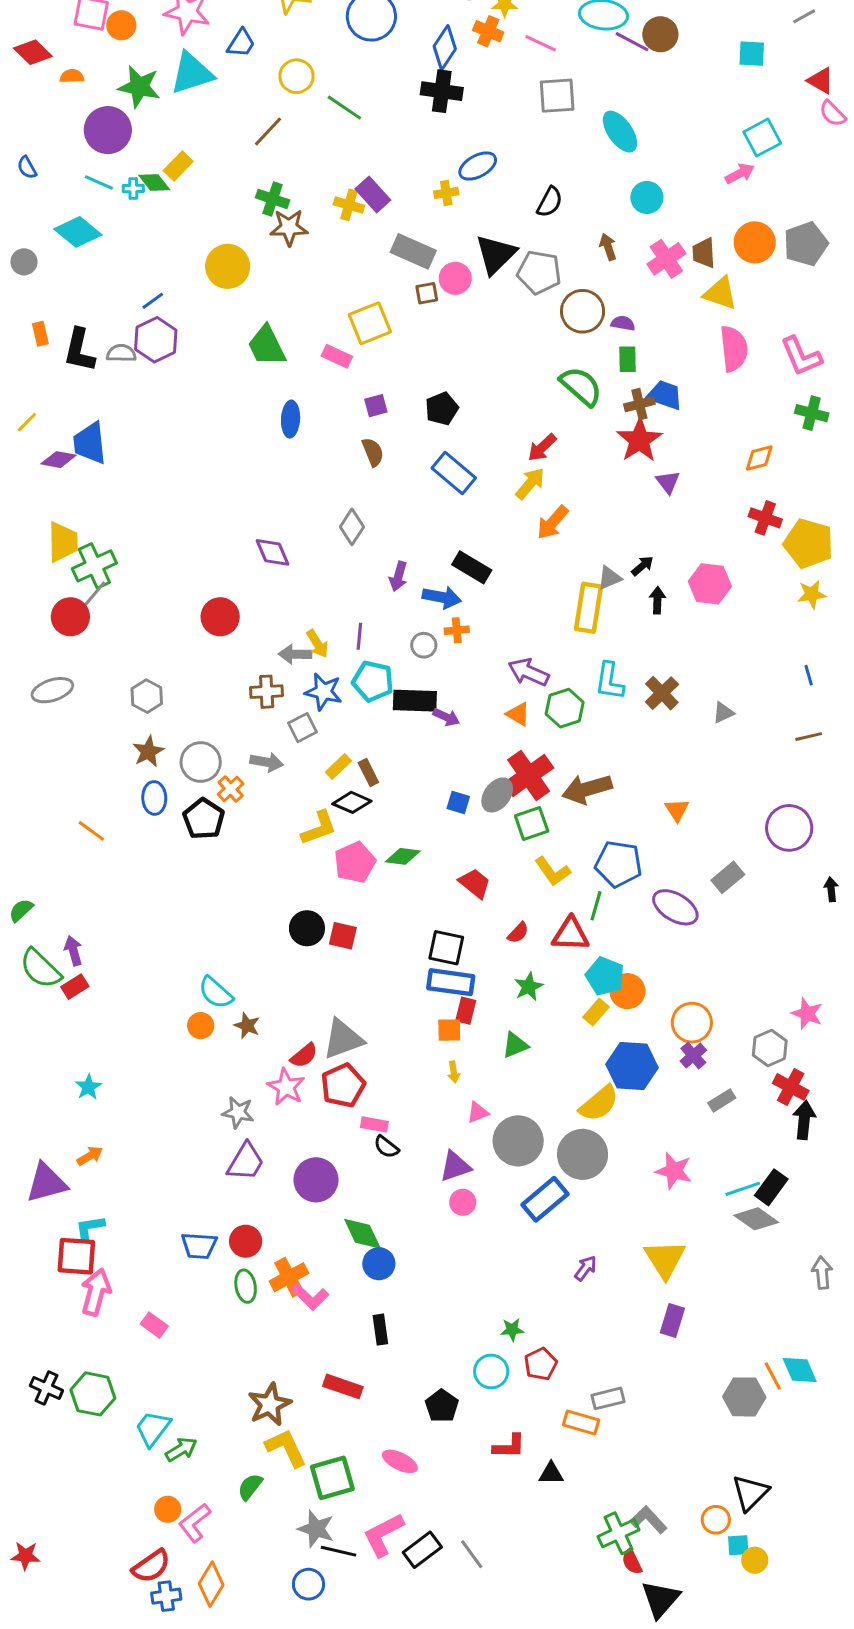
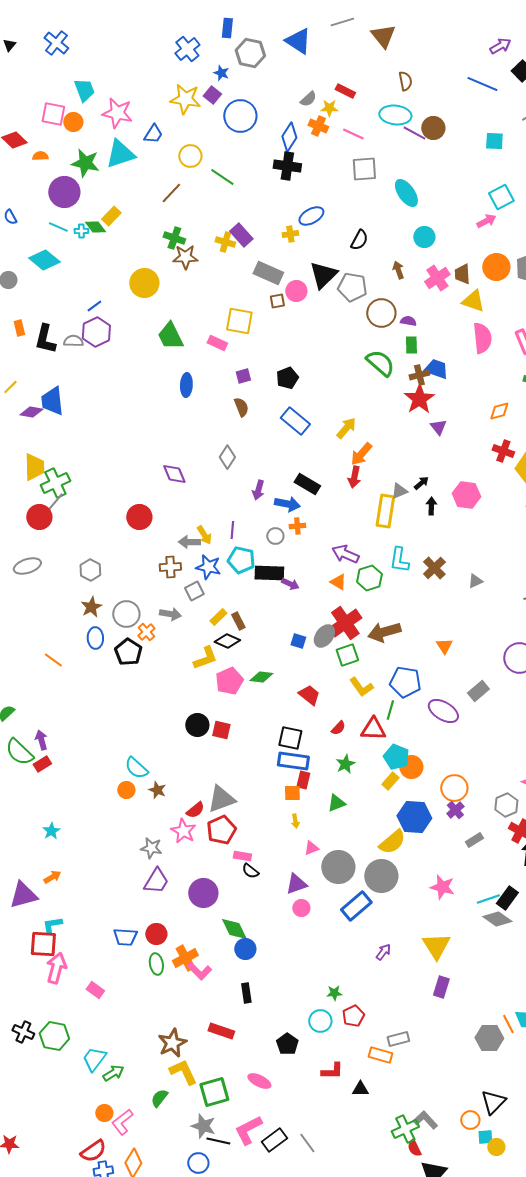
yellow square: (370, 323) -> (239, 321), turned 32
red arrow: (542, 448) -> (354, 477), moved, turned -35

